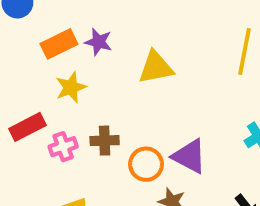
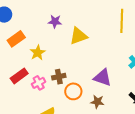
purple star: (98, 42) -> (55, 21), moved
orange rectangle: (59, 44) -> (16, 39), moved
orange circle: (146, 164) -> (73, 91), moved

